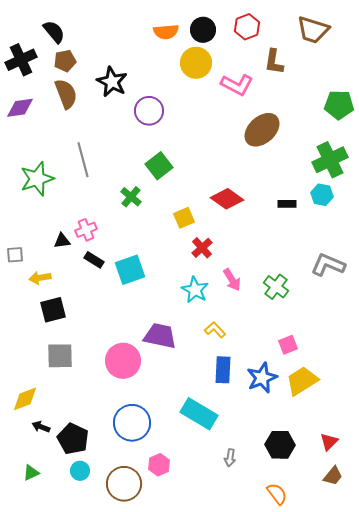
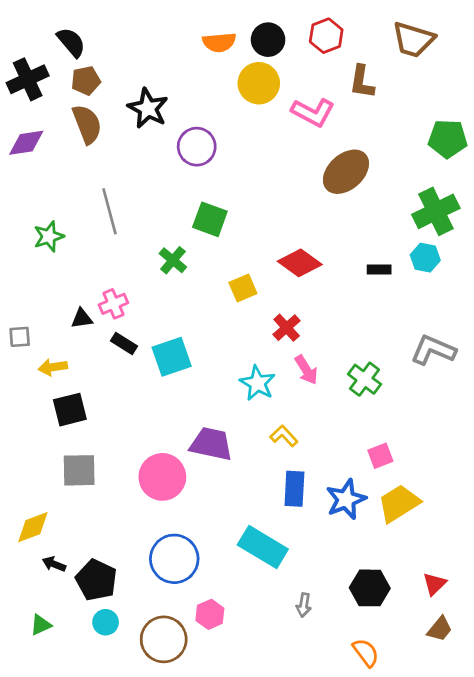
green square: (159, 166) -> (210, 219), turned -32
green star: (37, 179) -> (49, 236), size x0.7
red cross: (202, 248) -> (287, 328), moved

